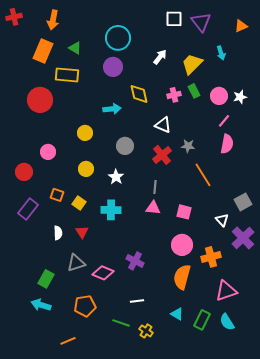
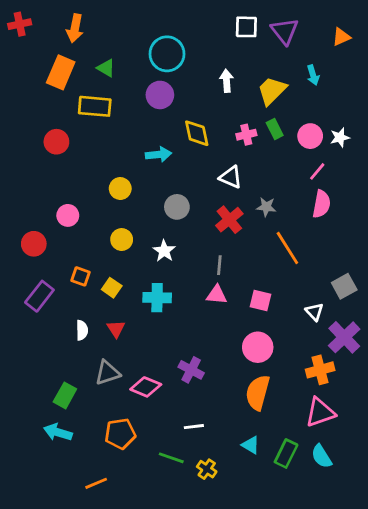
white arrow: (160, 57) -> (227, 81), turned -42
red circle: (40, 100) -> (56, 142), size x0.7
orange cross: (211, 257) -> (320, 370), moved

